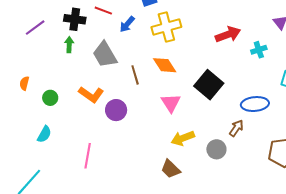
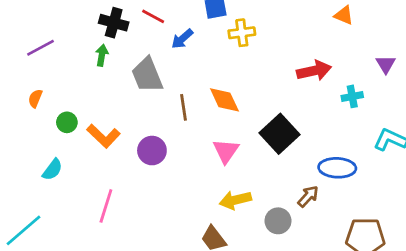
yellow cross: (166, 27) -> (242, 33), moved, size x0.7
purple line: (35, 28) -> (41, 48), moved
orange L-shape: (91, 94) -> (103, 136), moved

